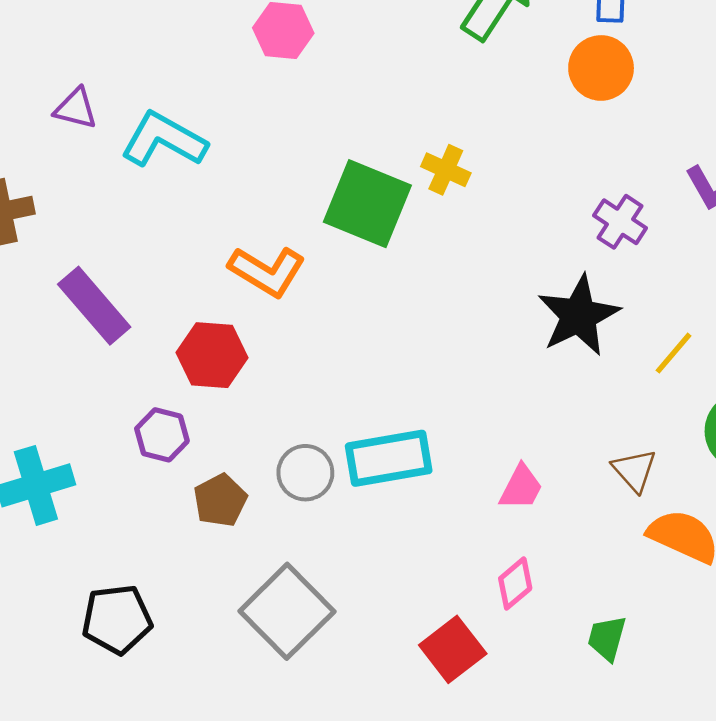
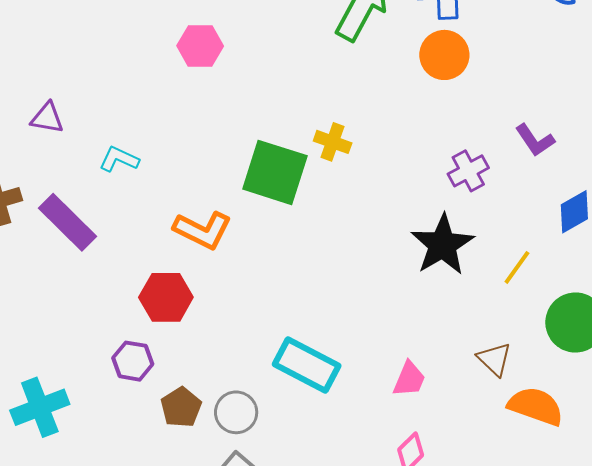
cyan L-shape: (164, 140) -> (119, 159), moved, size x0.6
purple cross: (620, 222) -> (468, 171), turned 33
purple rectangle: (94, 306) -> (68, 222), moved
cyan rectangle: (389, 458) -> (307, 365), turned 42
gray circle: (305, 473) -> (236, 412), moved

